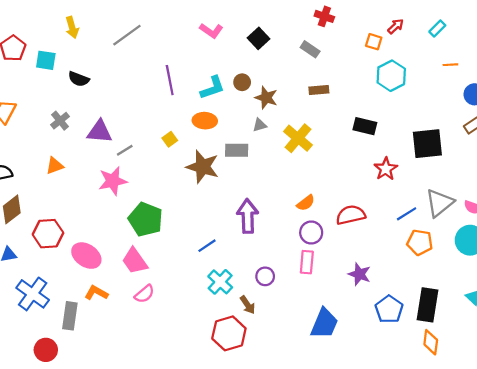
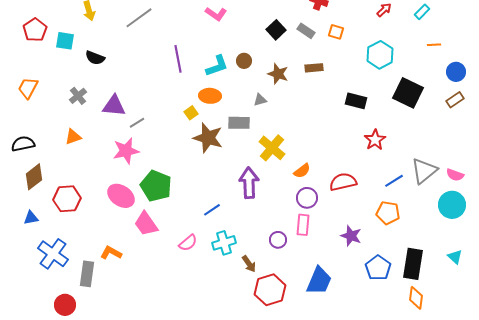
black square: (259, 38) -> (276, 30), moved
orange square: (374, 42) -> (336, 32), moved
brown star: (266, 98) -> (278, 74), moved
yellow cross: (298, 138) -> (272, 148), moved
yellow square: (170, 139) -> (191, 113), moved
black square: (427, 144) -> (408, 93), moved, turned 32
orange pentagon: (420, 242) -> (388, 213), moved
pink ellipse: (86, 256) -> (121, 196), moved
purple circle: (265, 276) -> (278, 240), moved
cyan cross: (220, 282) -> (224, 243), turned 30
pink semicircle: (144, 294) -> (188, 243), moved
red hexagon: (229, 333) -> (270, 290), moved

